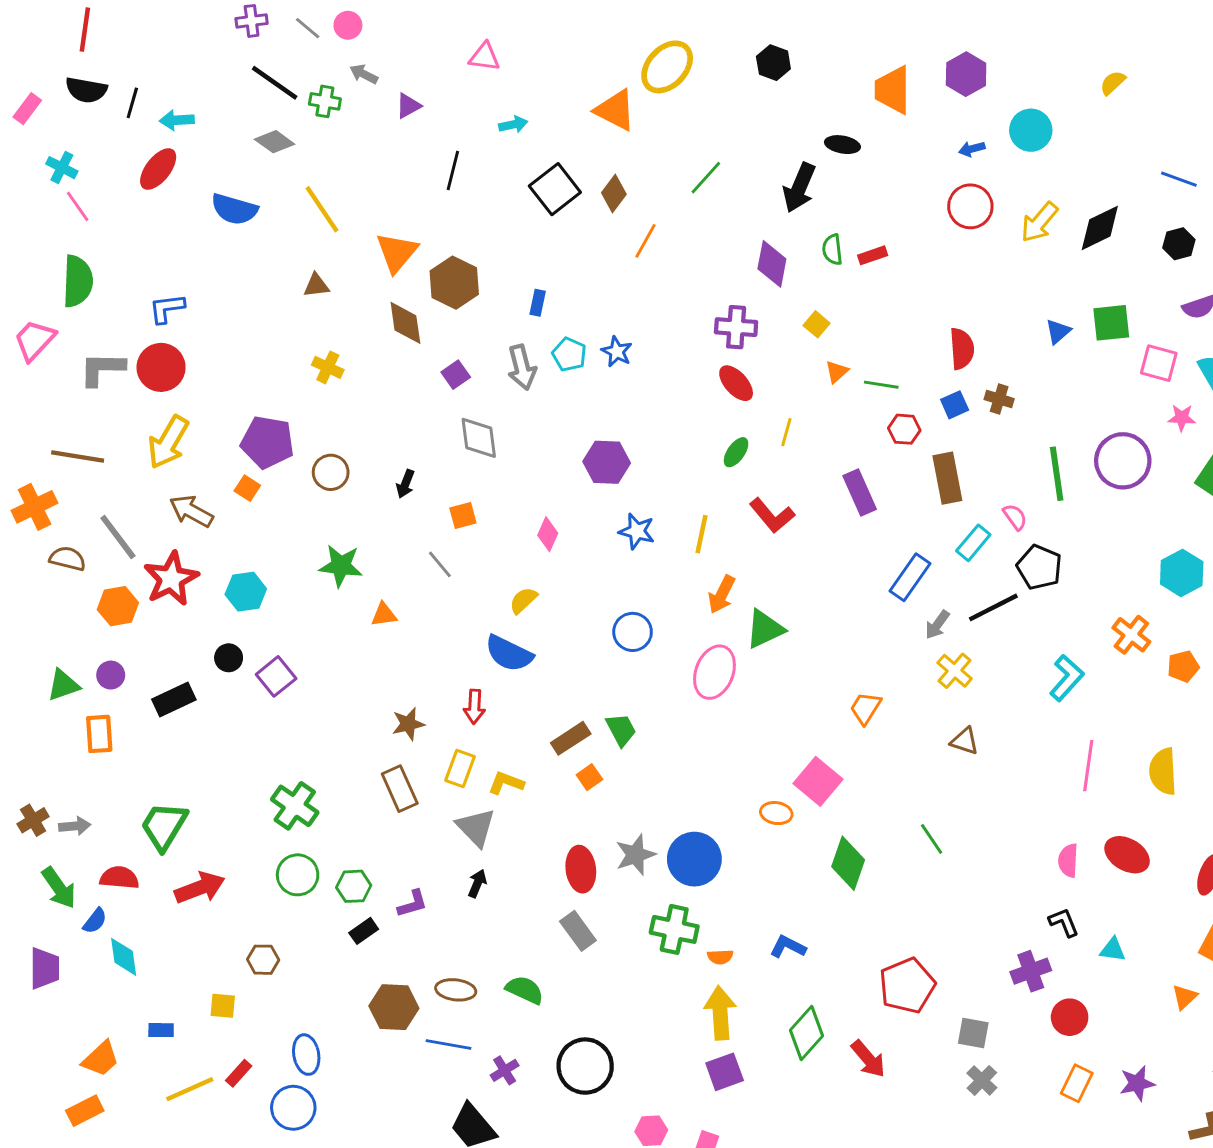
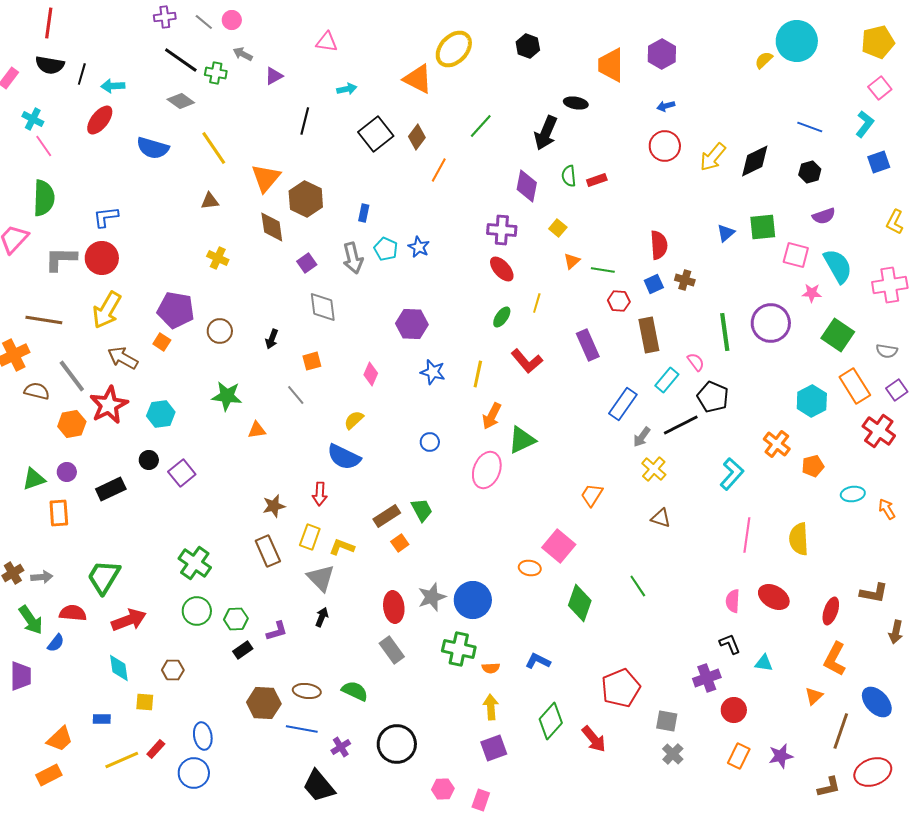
cyan circle: (1031, 130) -> (797, 41), moved, size x1.4
blue circle: (633, 632) -> (430, 442), size x0.7
cyan diamond: (124, 957) -> (119, 668), moved
yellow arrow: (720, 1013) -> (491, 707), size x0.7

